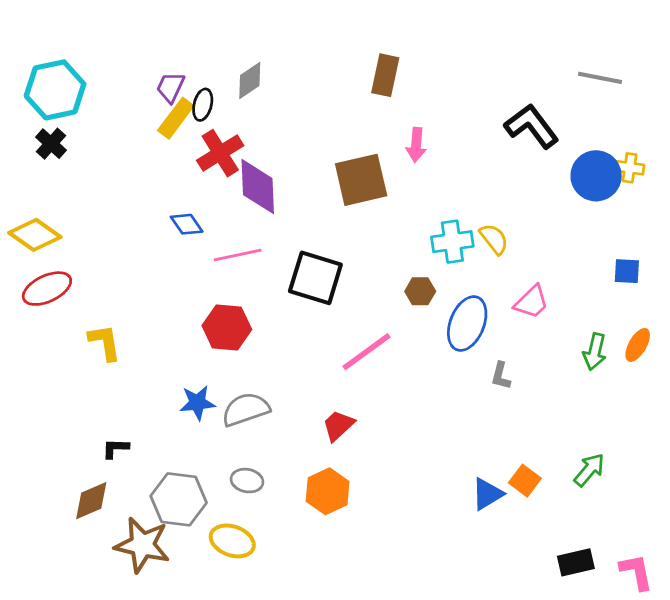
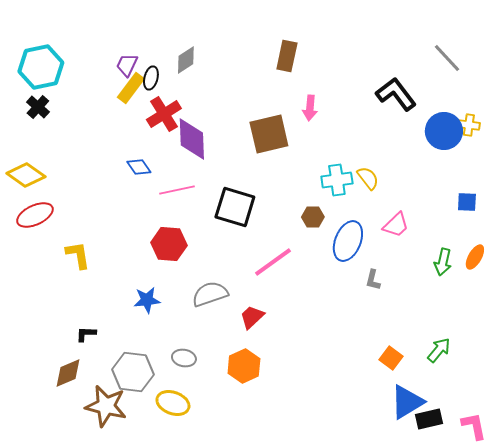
gray line: (600, 78) -> (447, 58), turned 36
gray semicircle: (246, 409) -> (210, 294), moved
blue triangle: (487, 494) -> (407, 402), moved, size x1.4

